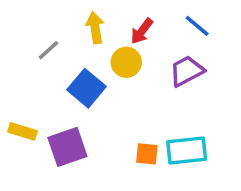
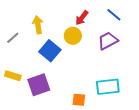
yellow arrow: (95, 28) -> (38, 25), moved
gray line: (48, 50) -> (13, 38), moved
orange square: (147, 154) -> (79, 100), moved

